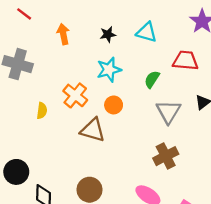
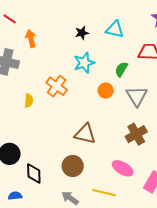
orange arrow: (63, 34) -> (31, 39), moved
orange circle: (114, 105) -> (106, 91), moved
brown triangle: (93, 130) -> (85, 134), moved

